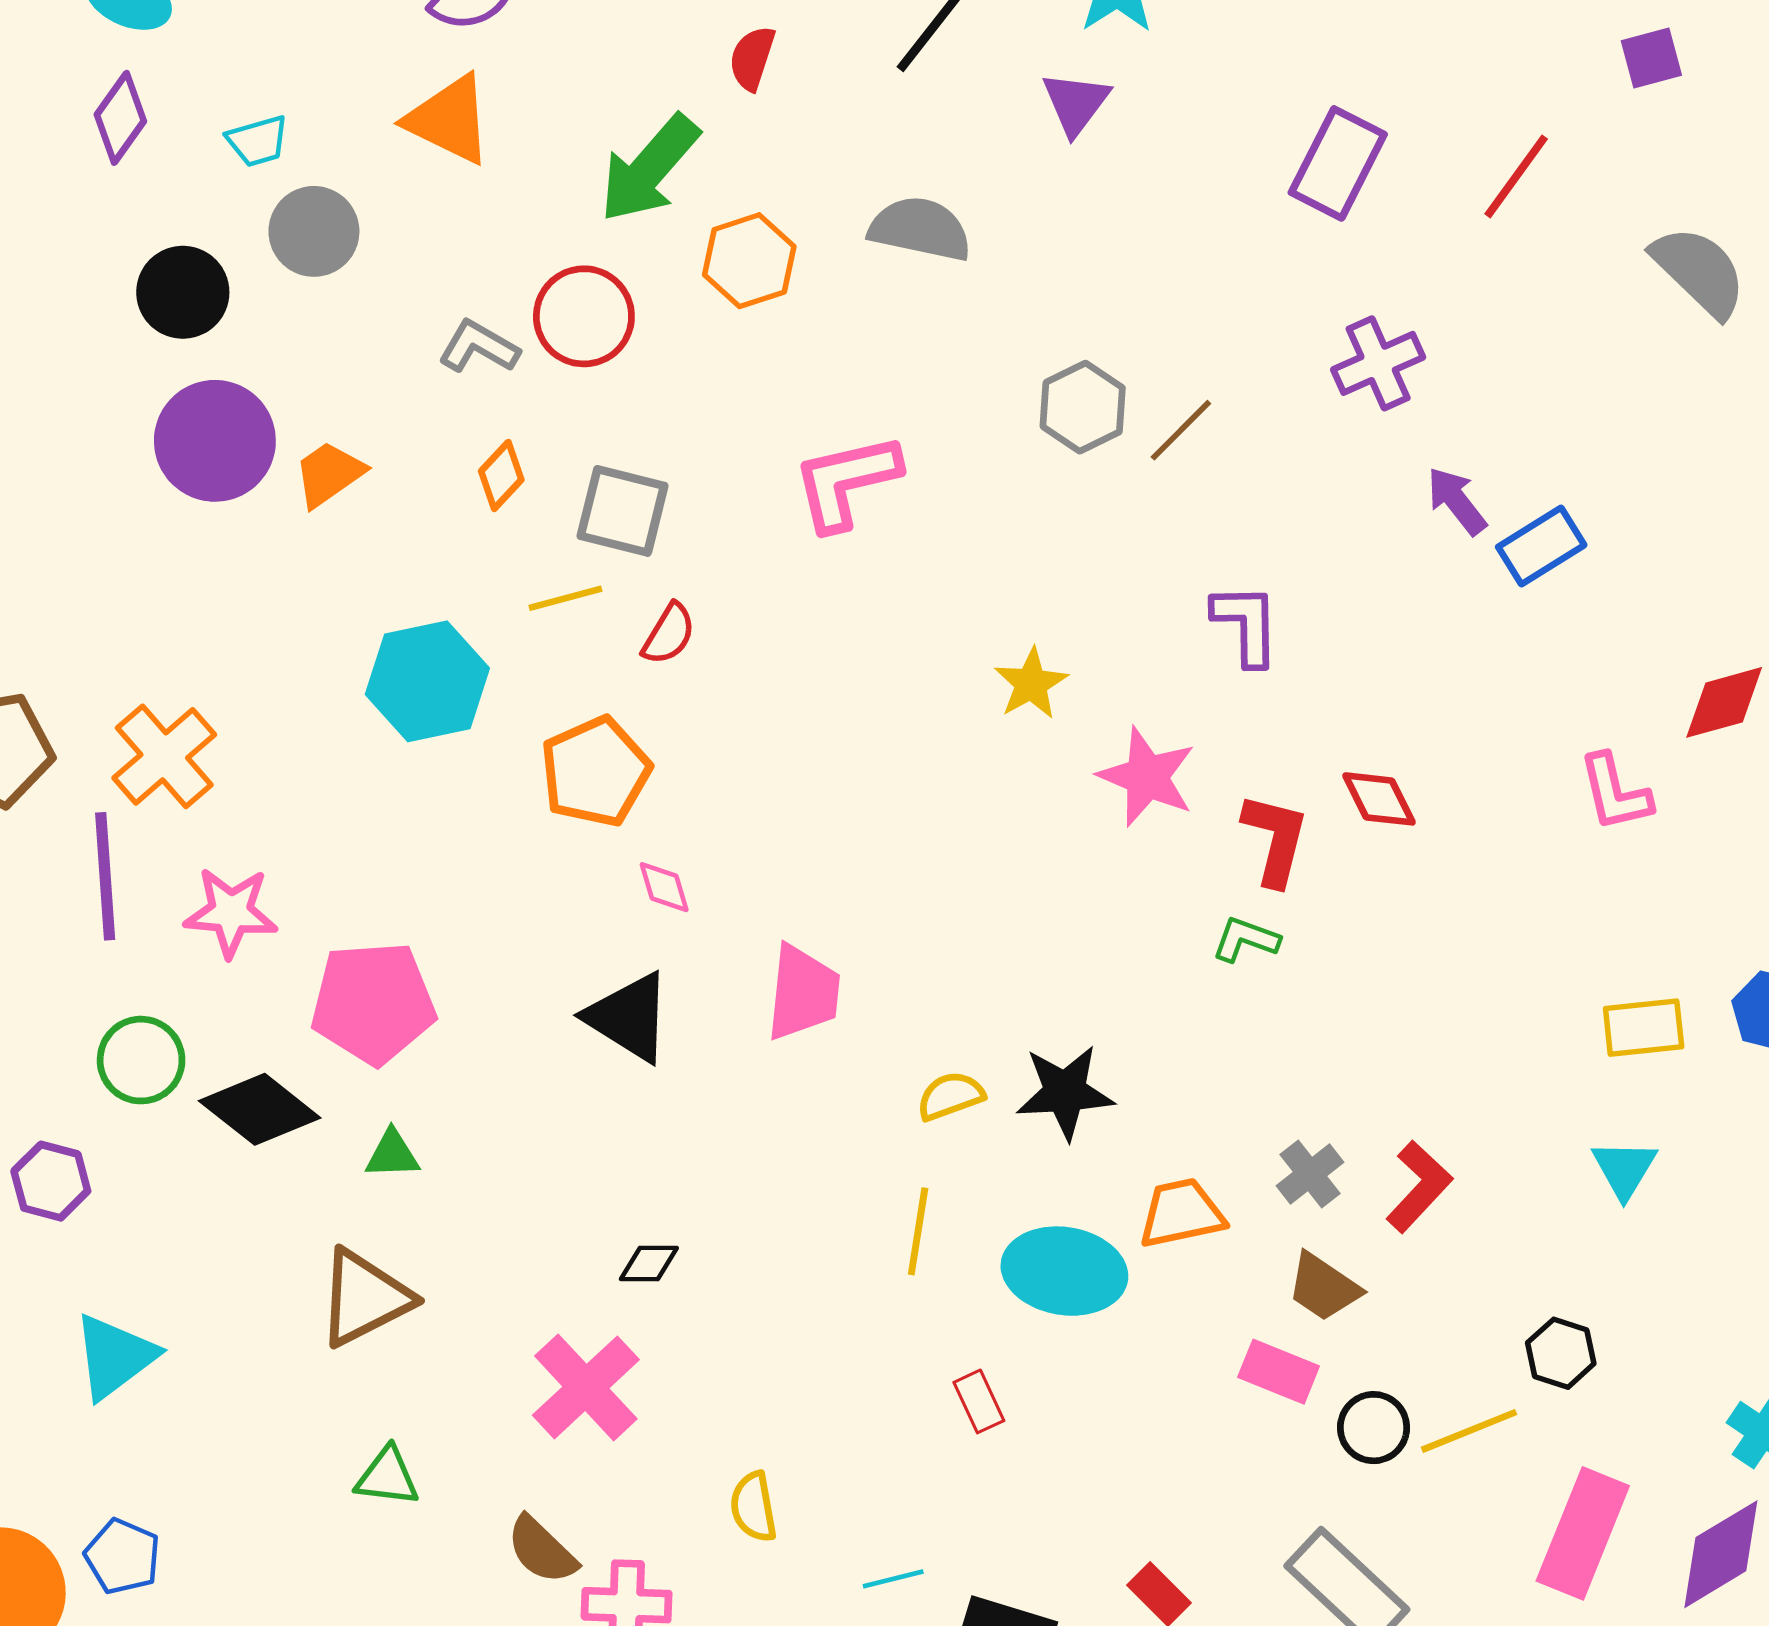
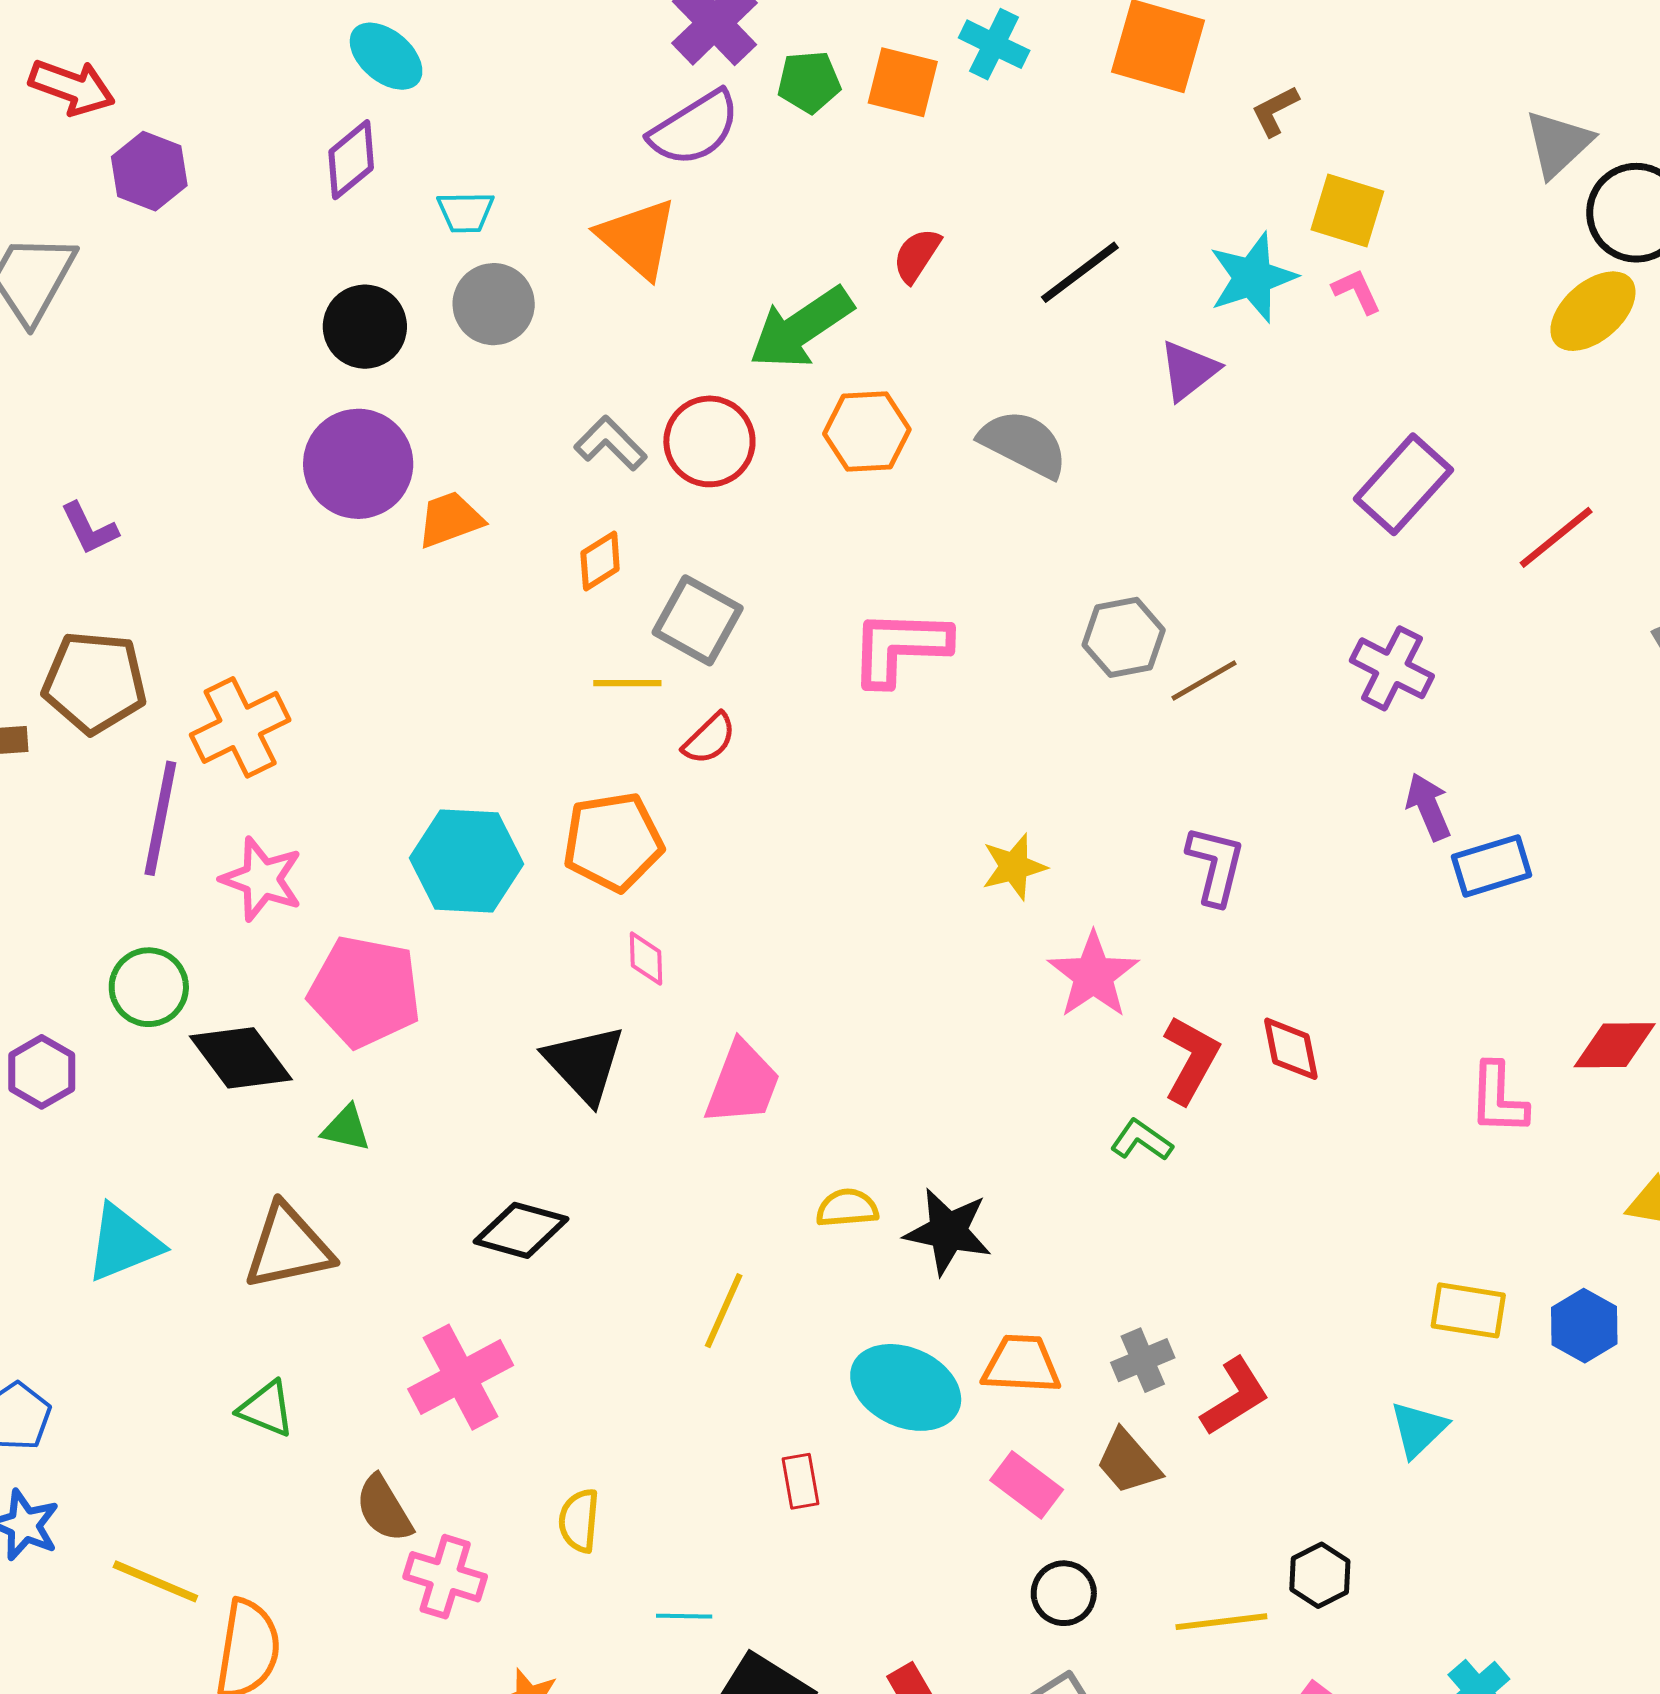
purple cross: (1378, 363) -> (1392, 668), turned 36
cyan hexagon: (427, 681) -> (467, 861), moved
yellow line: (918, 1231) -> (724, 1311), moved
black diamond: (649, 1264) -> (521, 1230), moved, size x1.6
cyan triangle: (115, 1356) -> (123, 1243), moved
pink rectangle: (1279, 1372) -> (1027, 1485), moved
black circle: (1374, 1428) -> (1064, 1593), moved

